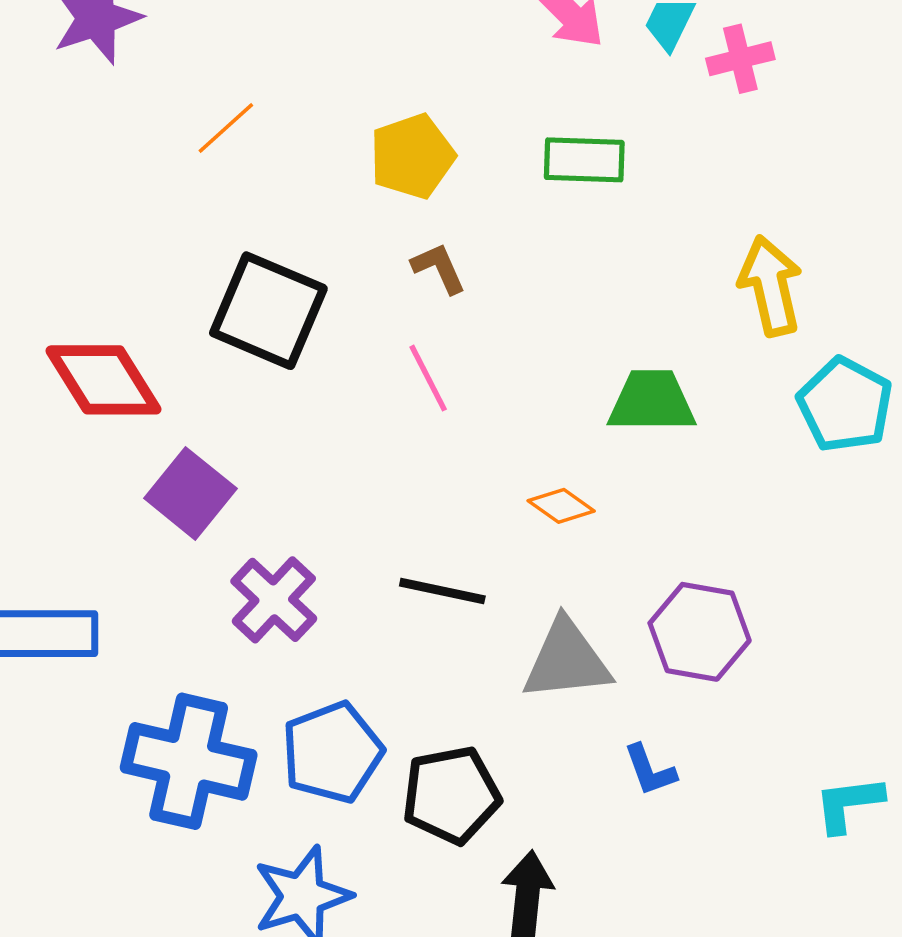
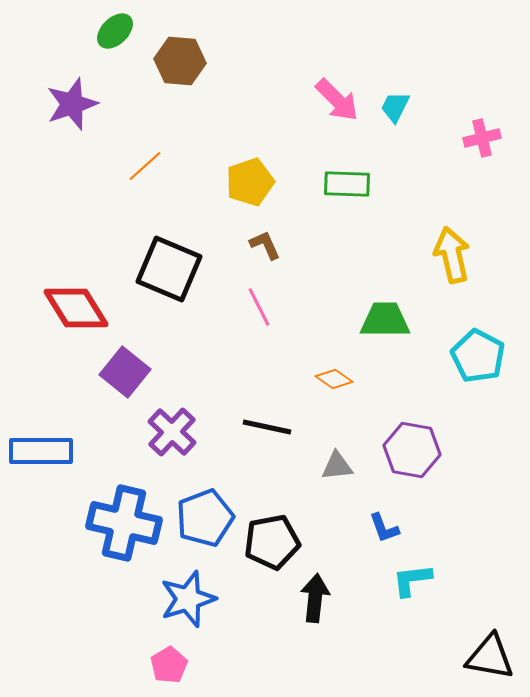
pink cross: (740, 59) -> (482, 138), moved
cyan pentagon: (845, 405) -> (478, 356), moved
gray triangle: (567, 660) -> (337, 466), size x0.6
cyan L-shape: (849, 804) -> (412, 580), moved

